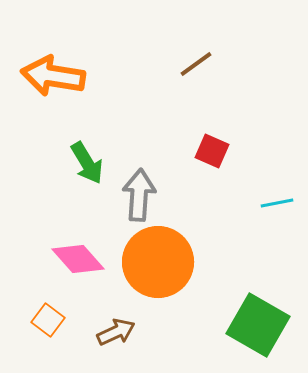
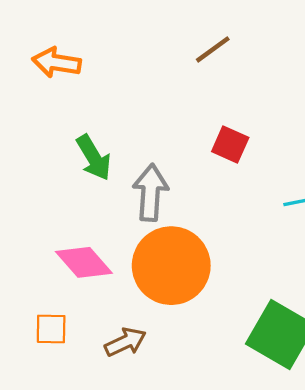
orange arrow: (53, 76) -> (57, 63), size x0.7
orange square: (48, 320) -> (51, 329), turned -36

